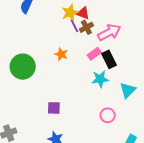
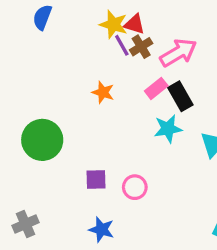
yellow star: (70, 13) -> (113, 24), turned -30
green circle: (23, 67) -> (42, 140), moved
pink circle: (108, 115) -> (135, 187), moved

